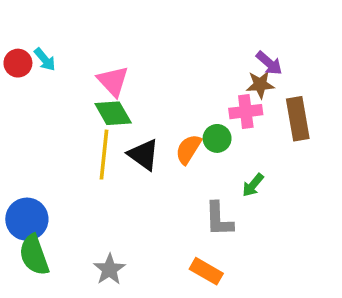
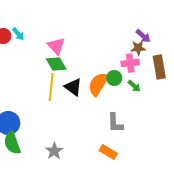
orange semicircle: (188, 149) -> (98, 84), size x1.4
green arrow: (253, 185) -> (134, 86), moved, turned -88

